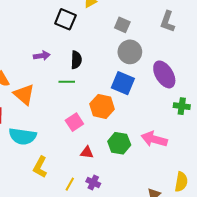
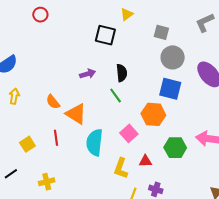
gray L-shape: (168, 22) -> (205, 23), turned 55
green line: (67, 82) -> (116, 95), turned 63
cyan semicircle: (23, 136) -> (95, 142), moved, turned 96
yellow L-shape: (40, 167) -> (121, 168), moved

